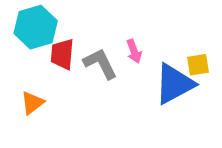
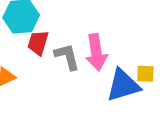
pink arrow: (134, 51) -> (96, 52), size x1.8

